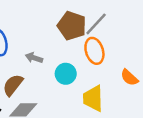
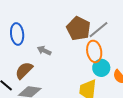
cyan circle: (66, 74) -> (101, 68), moved

